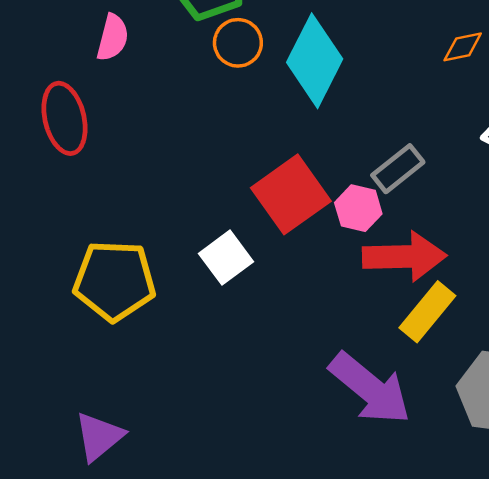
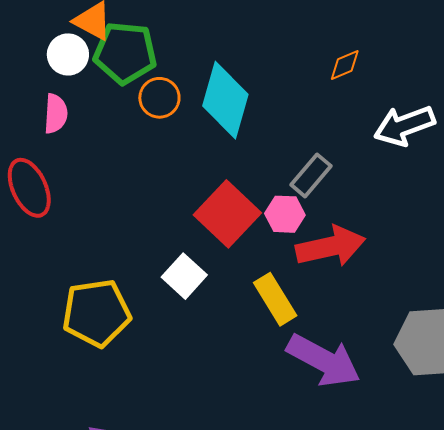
yellow rectangle: (427, 312) -> (275, 299), moved, turned -60

